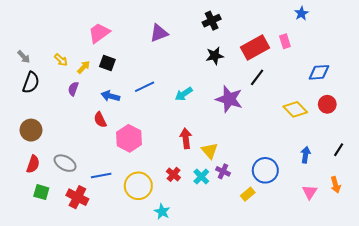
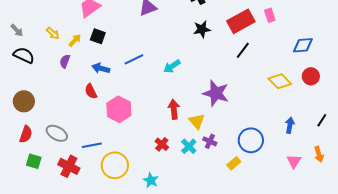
black semicircle: (31, 83) -> (24, 55), turned -85
purple star: (229, 99) -> (216, 93), moved
yellow circle: (138, 186) -> (115, 165), moved

